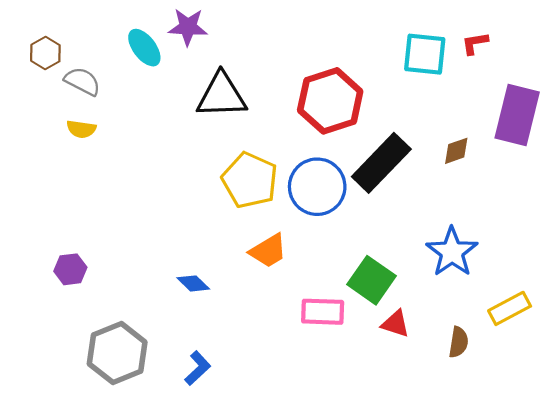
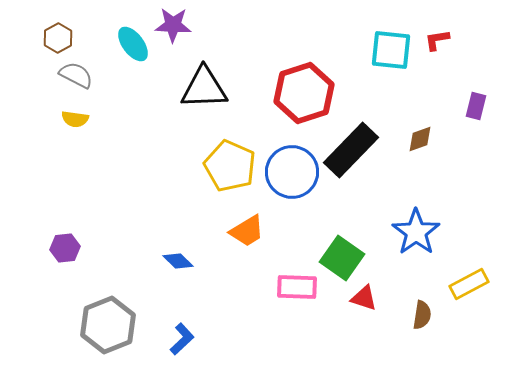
brown hexagon: (45, 53) -> (58, 38), moved
purple rectangle: (517, 115) -> (476, 106), size x0.5

